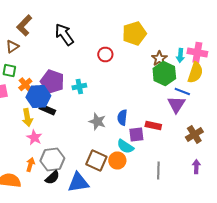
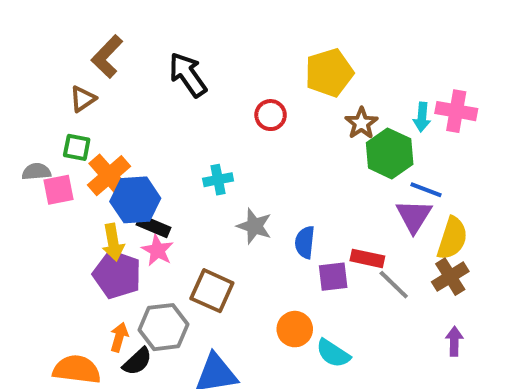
brown star: (159, 58) -> (361, 123), moved
yellow semicircle: (195, 72) -> (452, 238), moved
purple pentagon: (52, 82) -> (117, 275), moved
orange cross: (25, 84) -> (109, 176), size x1.5
gray star: (97, 122) -> (254, 226), moved
pink star: (34, 138) -> (157, 250), moved
cyan semicircle: (125, 146) -> (333, 353), moved
brown square: (96, 160) -> (212, 291), moved
gray line: (158, 170) -> (394, 285), moved, turned -48
black semicircle: (52, 178) -> (137, 361), moved

